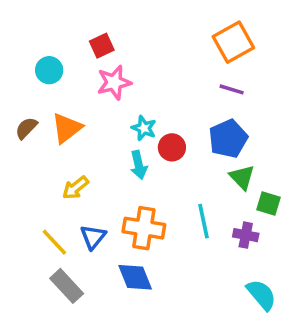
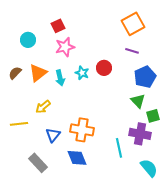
blue pentagon: (228, 139) -> (145, 77), moved
red circle: (172, 147) -> (104, 68), moved
cyan arrow: (139, 165) -> (60, 78), moved
green square: (268, 204) -> (153, 116), turned -32
cyan line: (204, 221) -> (119, 148), moved
purple cross: (246, 235) -> (140, 134), size x1.5
yellow line: (54, 242) -> (19, 124), moved, turned -54

